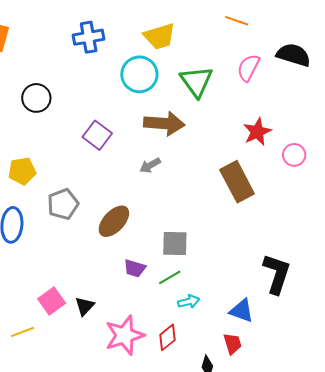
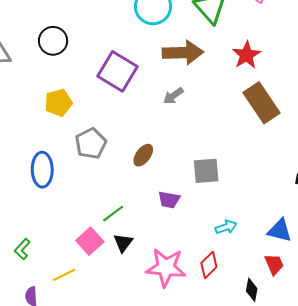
red star: (257, 132) -> (247, 55), moved
purple square: (97, 135) -> (118, 71), size x1.4
yellow pentagon: (22, 171) -> (58, 103), moved
brown ellipse: (114, 221) -> (143, 155), size x0.7
green line: (170, 277) -> (113, 214), moved
pink star: (125, 335) -> (166, 267), turned 30

